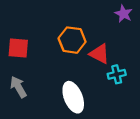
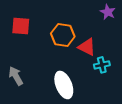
red square: (18, 48) -> (21, 26), moved

